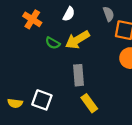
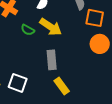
yellow arrow: (77, 40) -> (51, 27), turned -115

